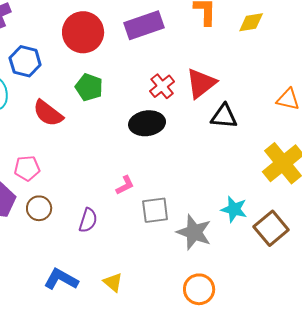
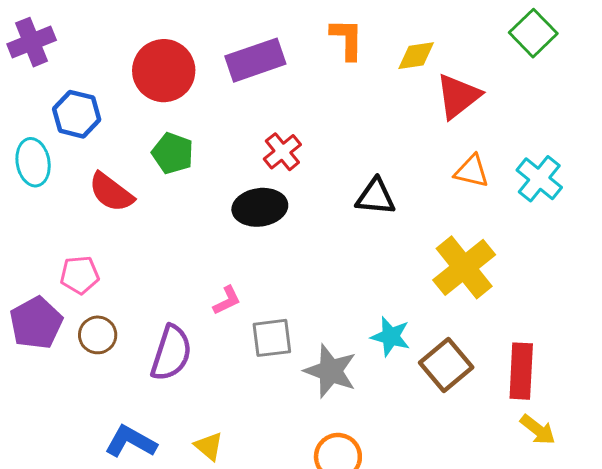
red triangle: (201, 83) -> (458, 96), moved
purple semicircle: (88, 220) -> (171, 353), size x1.5

